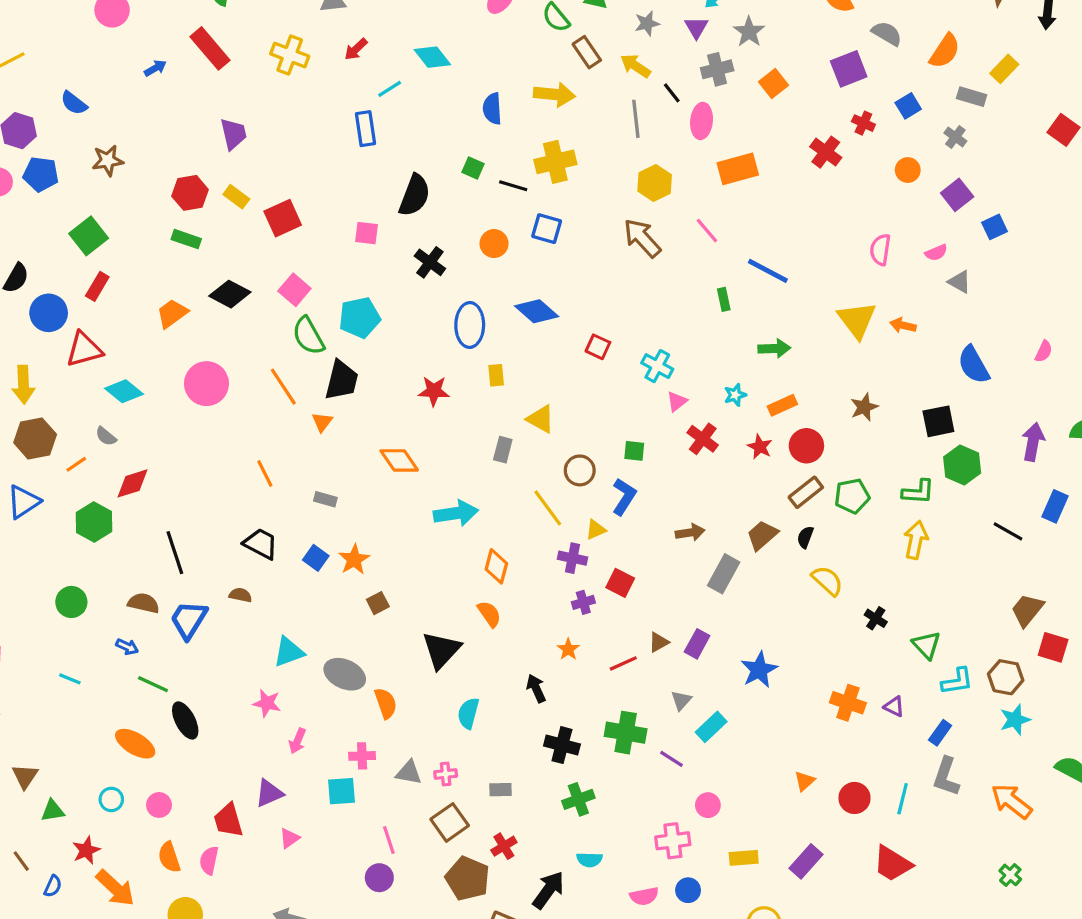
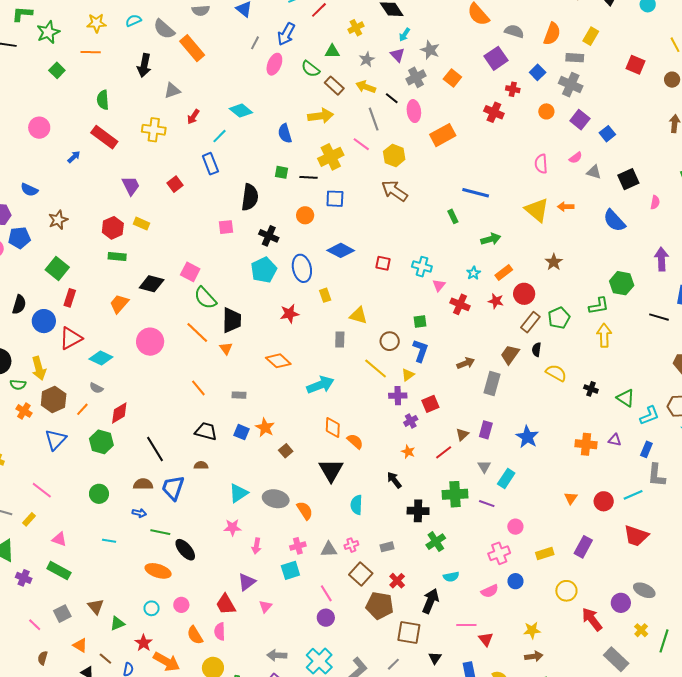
gray cross: (955, 137) -> (571, 85), size x1.6
red square: (283, 218) -> (175, 184), moved, size x0.7
pink line: (707, 231) -> (361, 144), moved
cyan pentagon: (360, 318) -> (264, 270), moved
black square: (938, 421) -> (628, 179), moved
orange diamond: (496, 566) -> (333, 428), moved
red square: (620, 583) -> (430, 404), turned -36
cyan line: (903, 799) -> (633, 495), turned 66

